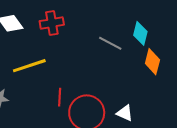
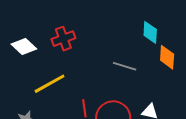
gray line: (110, 43) -> (125, 66), moved

